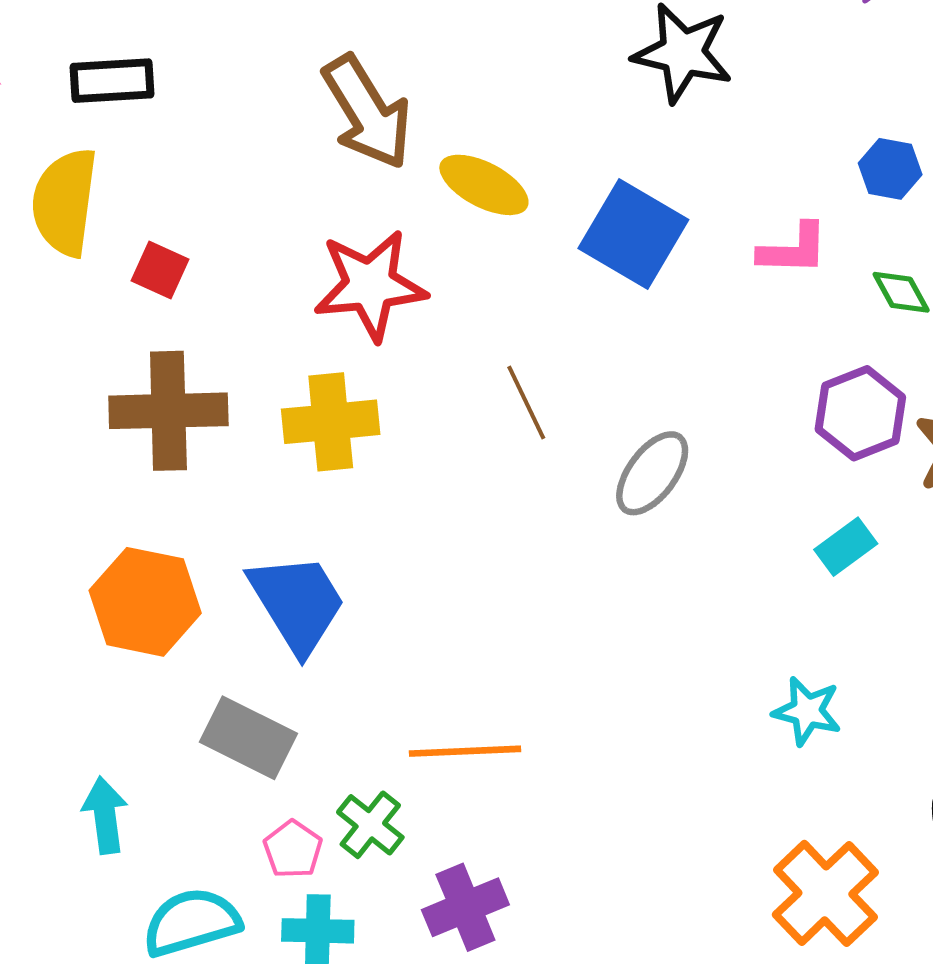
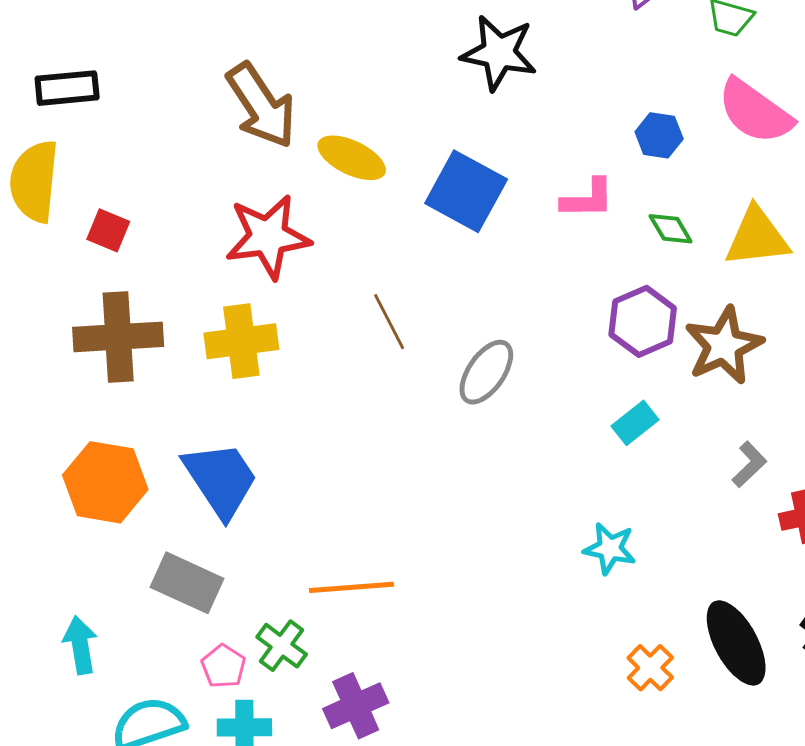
orange cross: (825, 893) -> (650, 668), moved, size x0.6

